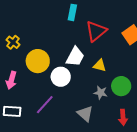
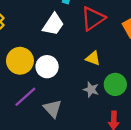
white trapezoid: (75, 57) -> (53, 24), moved
yellow circle: (38, 61) -> (20, 61), moved
gray triangle: (85, 114) -> (53, 109), moved

